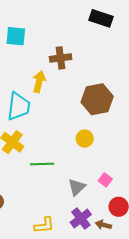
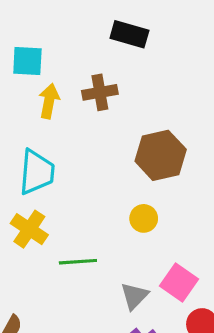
black rectangle: (101, 18) -> (129, 34), moved
yellow arrow: (39, 82) -> (49, 101), moved
pink square: (105, 180) -> (179, 282), size x1.6

